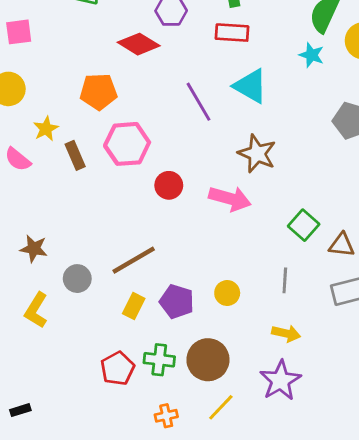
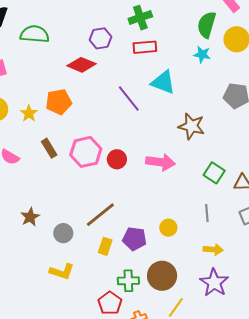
yellow star: (46, 129) -> (29, 113), moved
pink hexagon: (127, 144) -> (86, 152), moved
brown star: (257, 154) -> (192, 126), moved
brown star: (34, 249) -> (30, 217), turned -30
yellow L-shape: (36, 310) -> (62, 272), moved, turned -95
red pentagon: (118, 369) -> (110, 303), moved

